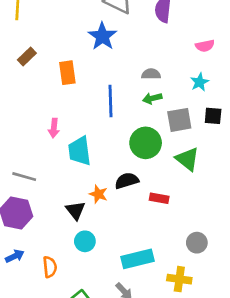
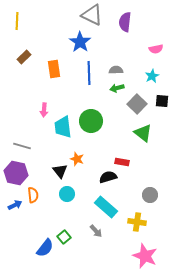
blue line: (111, 101) -> (89, 73), moved
gray square: (179, 120) -> (137, 104), turned -36
green circle: (146, 143) -> (91, 121), moved
black semicircle: (127, 181) -> (108, 177), moved
cyan rectangle: (137, 259) -> (106, 207), turned 55
orange semicircle: (50, 267) -> (33, 195), moved

